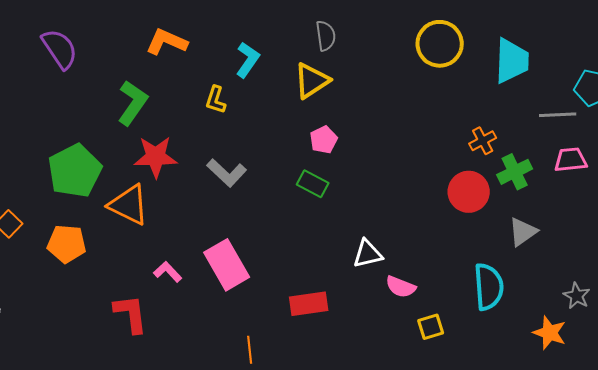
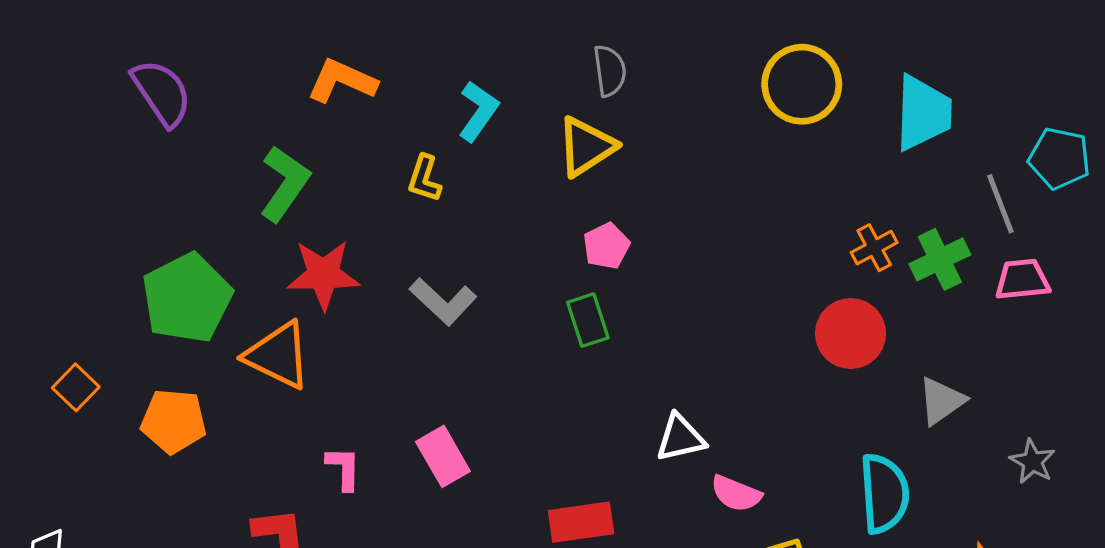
gray line: (558, 115) -> (1000, 204), turned 72
green cross: (515, 172) -> (940, 259), moved
green rectangle: (313, 184) -> (588, 320), turned 44
pink rectangle: (227, 265) -> (443, 456), size x0.7
pink L-shape: (168, 272) -> (344, 468), turned 44
gray star: (577, 296) -> (1032, 461), moved

